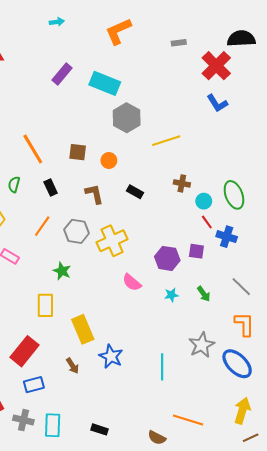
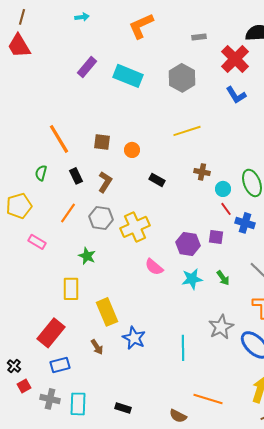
gray hexagon: (127, 118) -> (182, 78), moved
brown L-shape: (94, 194) -> (105, 182), moved, turned 45
cyan star: (171, 295) -> (192, 279), size x1.5

